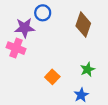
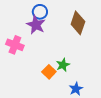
purple star: (25, 28) -> (36, 25), moved, turned 30
green star: (88, 69) -> (63, 65), moved

